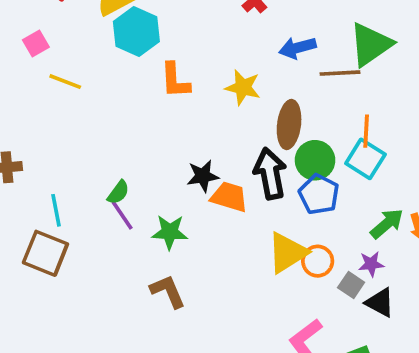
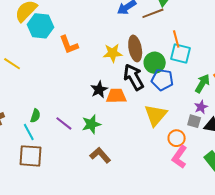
yellow line: (65, 82) -> (12, 64), turned 30
yellow star: (243, 87) -> (113, 53), moved
green semicircle: (118, 192) -> (35, 116), moved
orange circle: (318, 261) -> (177, 138), moved

